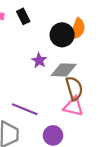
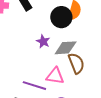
pink triangle: (73, 107) -> (55, 76), moved

